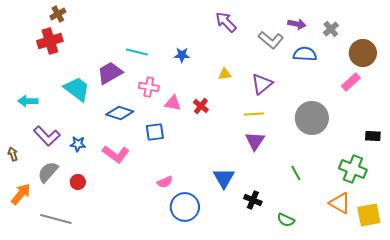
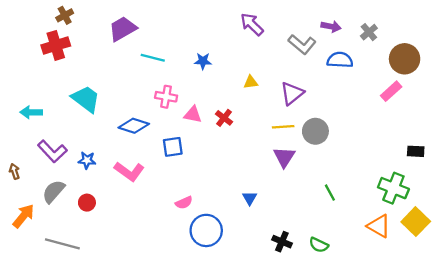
purple trapezoid: (110, 73) -> (123, 29), moved
gray circle: (312, 118) -> (315, 131), moved, size x0.7
blue triangle: (224, 178) -> (250, 198), size x0.6
black cross: (253, 200) -> (282, 242), moved
yellow square: (369, 215) -> (416, 222), moved, turned -35

